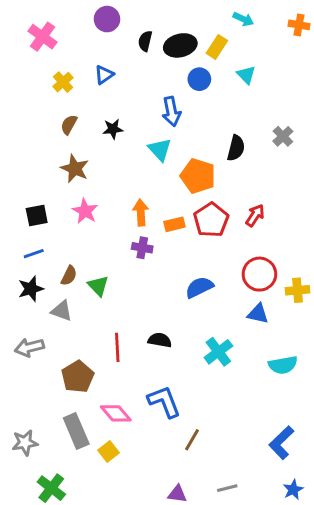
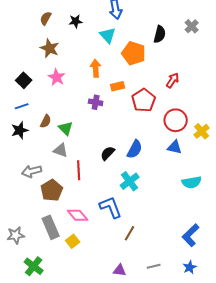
orange arrow: (141, 213) -> (96, 68), moved
black square: (37, 215) -> (24, 80), turned -35
red pentagon: (211, 220) -> (144, 100), moved
blue semicircle: (199, 287) -> (135, 149), moved, turned 144
yellow cross: (298, 290) -> (202, 131), turned -35
gray triangle: (62, 311) -> (61, 150), moved
black semicircle: (160, 340) -> (108, 153), moved, turned -56
gray arrow: (29, 347) -> (32, 171), moved
cyan cross: (218, 352) -> (130, 181), moved
blue star: (293, 490) -> (190, 267), moved

